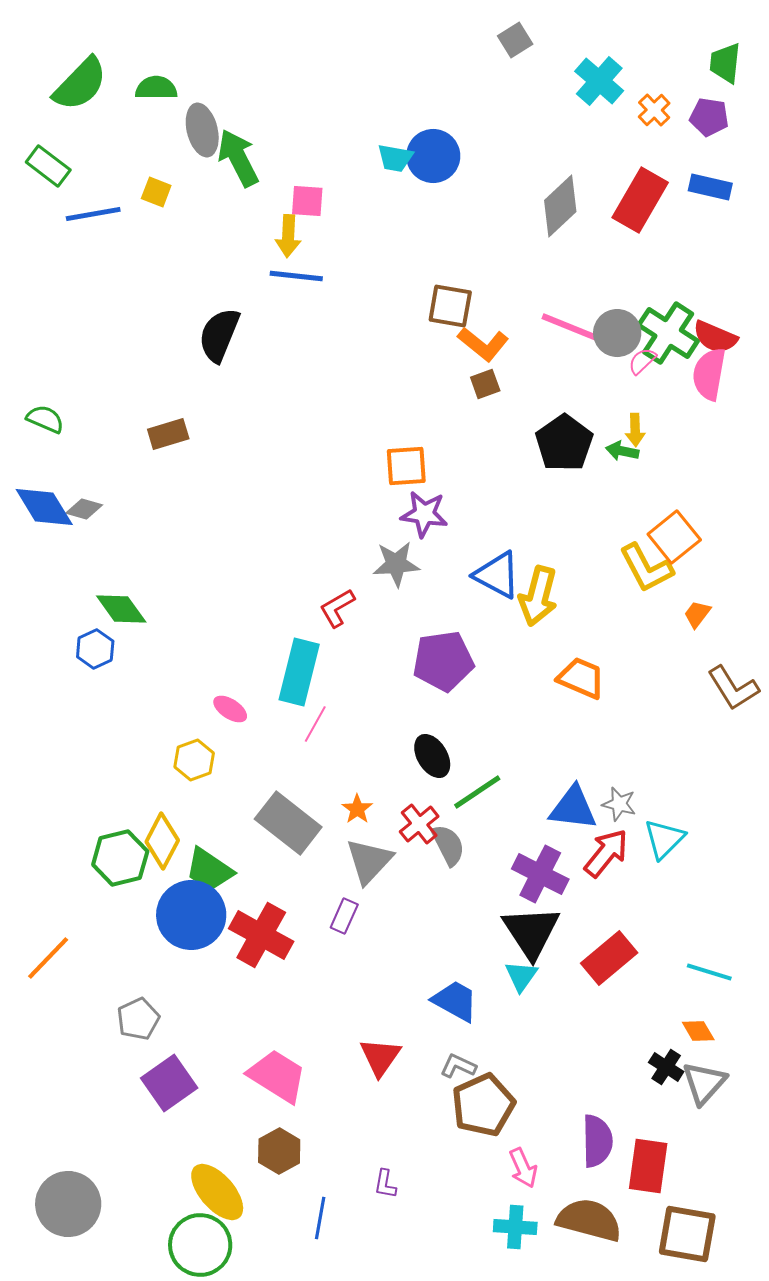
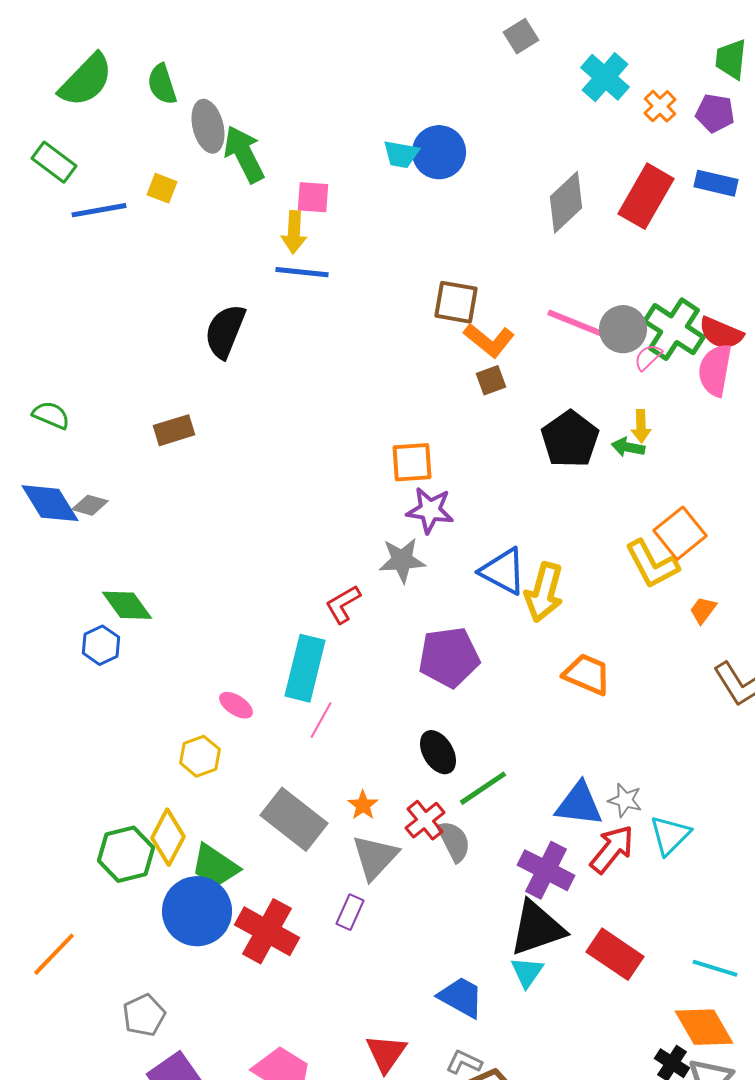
green semicircle: (156, 88) -> (162, 84), turned -108
black triangle: (531, 932) -> (537, 928), turned 44
red rectangle: (609, 958) -> (615, 954), turned 74
orange diamond: (698, 1031) -> (704, 1027), size x1.8

